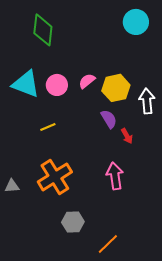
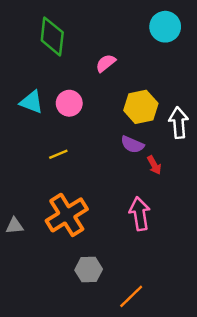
pink semicircle: (87, 81) -> (106, 63), moved
cyan triangle: (26, 84) -> (32, 102), size x0.7
purple semicircle: (109, 119) -> (132, 145), turned 144

